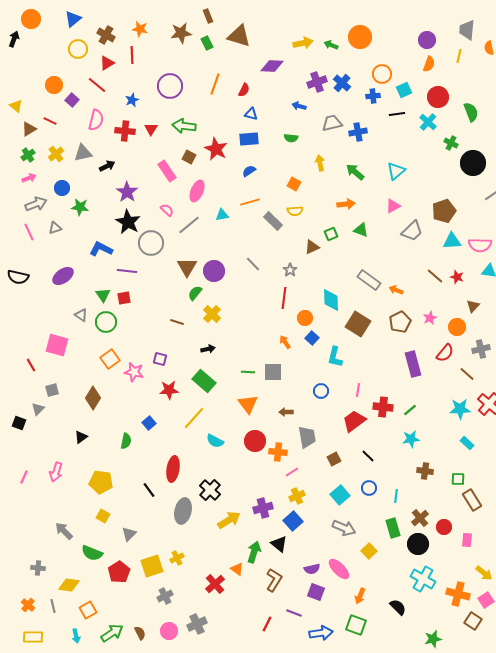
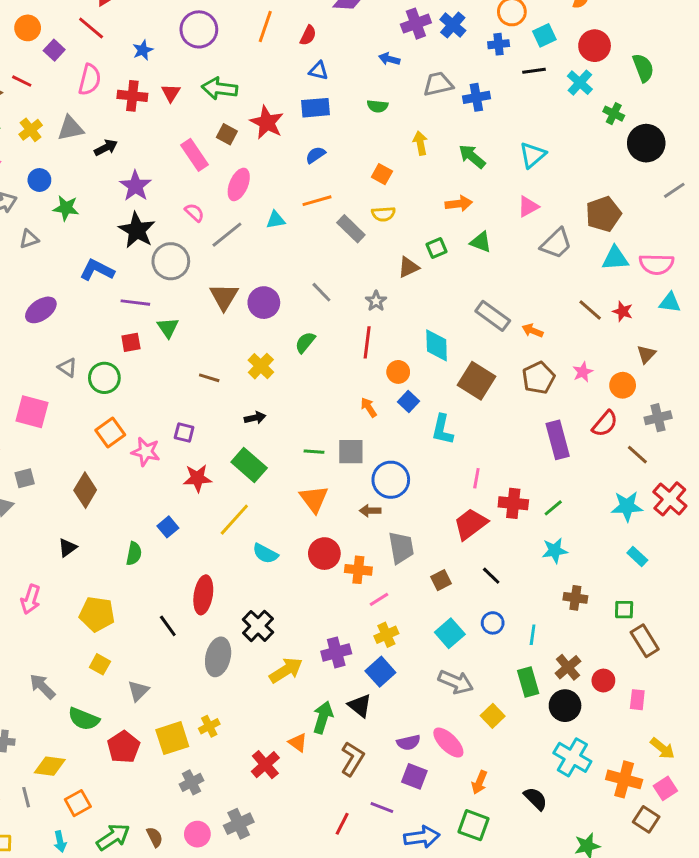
green semicircle: (195, 293) -> (305, 342), moved
green triangle: (103, 295) -> (168, 328), moved
blue circle: (321, 391) -> (391, 480), moved, size x1.6

